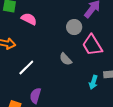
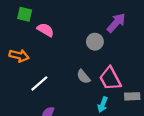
pink trapezoid: (92, 45) -> (110, 79), moved
cyan arrow: (93, 82) -> (103, 105), moved

